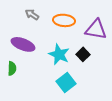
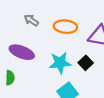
cyan star: (59, 54) -> (60, 63), turned -30

